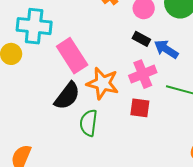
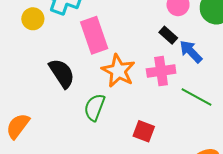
black semicircle: (67, 96) -> (62, 73), moved, turned -84
red square: (140, 108) -> (144, 131), moved

